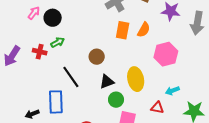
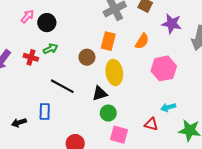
orange rectangle: (123, 30) -> (108, 41), moved
brown circle: (97, 57) -> (87, 57), moved
black line: (71, 77) -> (62, 86), turned -30
yellow ellipse: (136, 79) -> (114, 72), moved
blue rectangle: (56, 102) -> (45, 111), size x0.7

